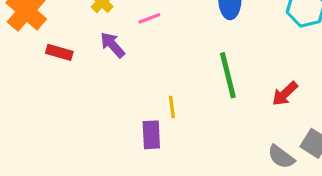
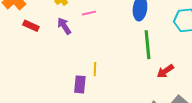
green line: (228, 75) -> (147, 45), moved

